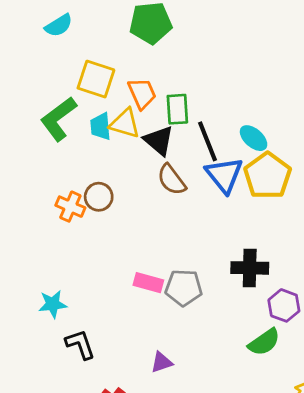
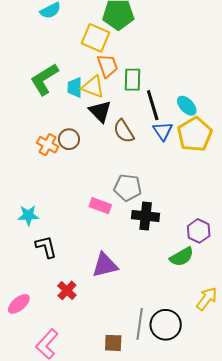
yellow square: (96, 79) -> (95, 38), moved
black triangle: (159, 141) -> (100, 111), moved
blue triangle: (224, 175) -> (163, 131), size x0.7
black cross: (250, 268) -> (146, 216), moved
gray pentagon: (184, 288) -> (128, 188), moved
purple triangle: (162, 362) -> (105, 265), size x1.6

